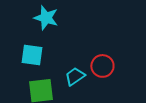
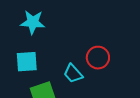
cyan trapezoid: (75, 76) -> (73, 74), turned -85

